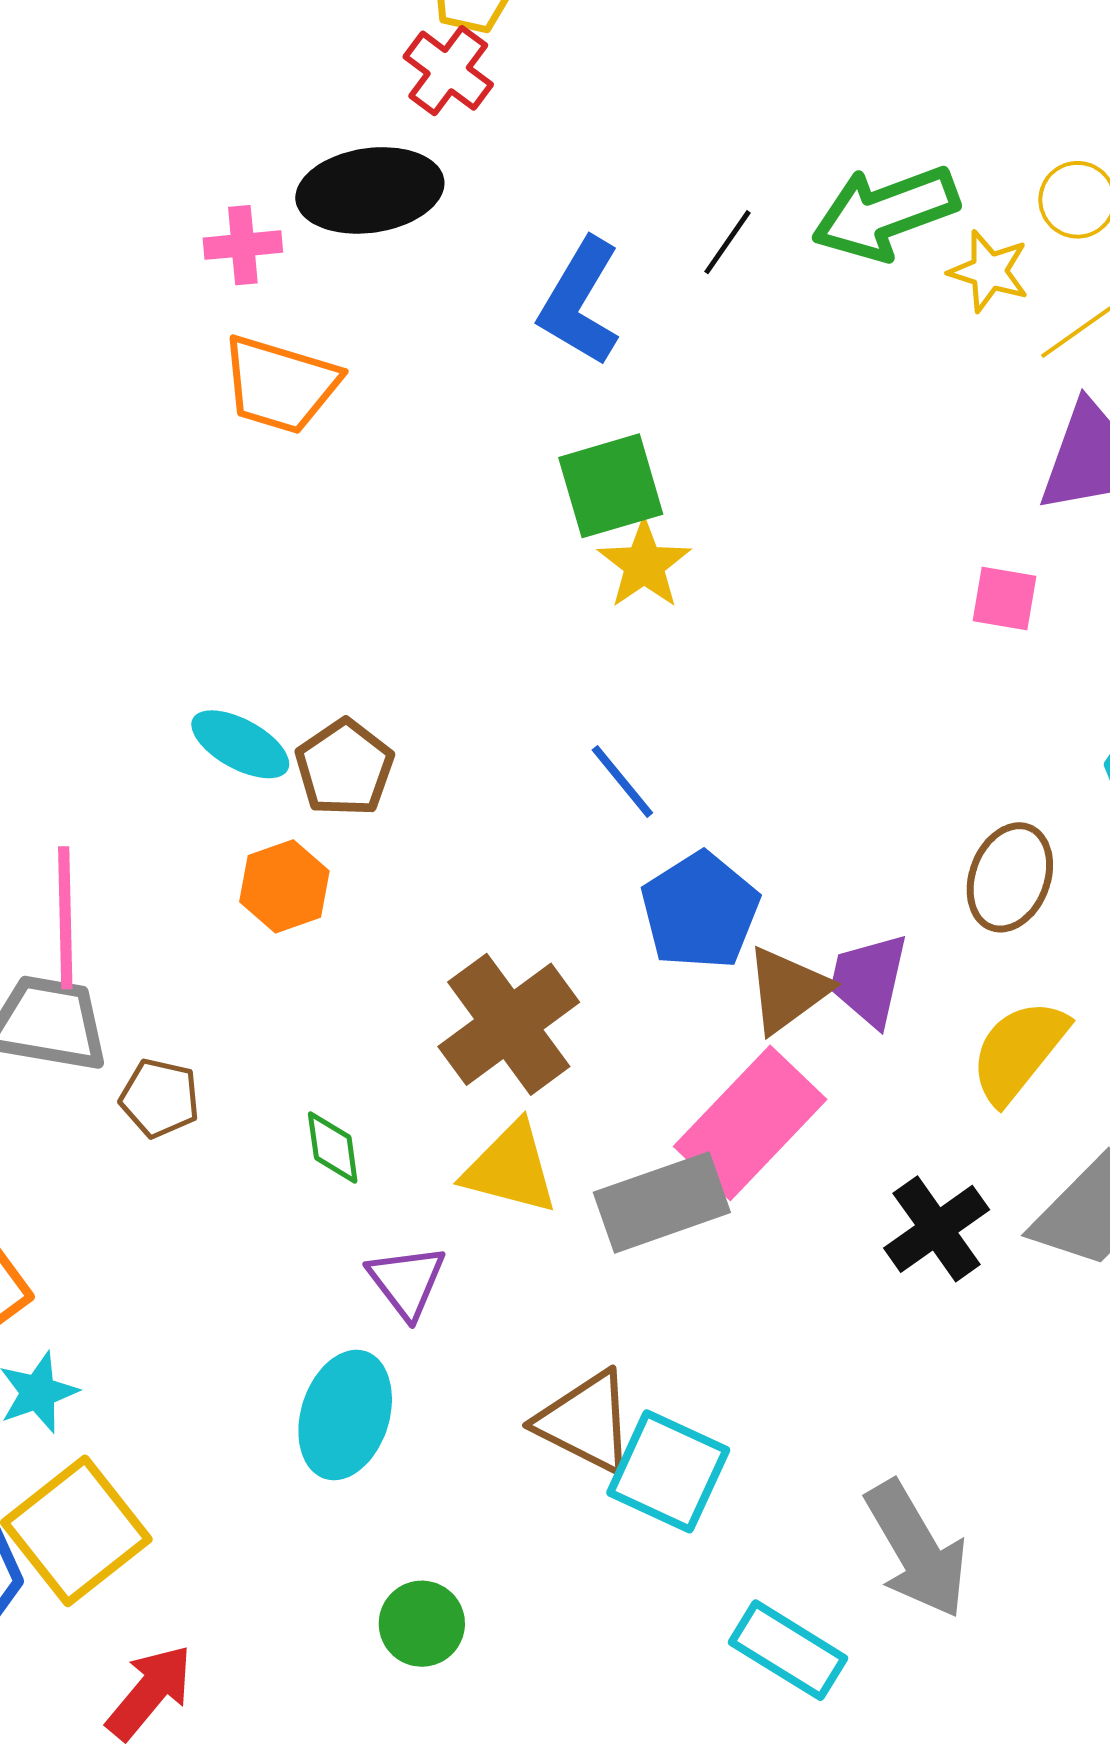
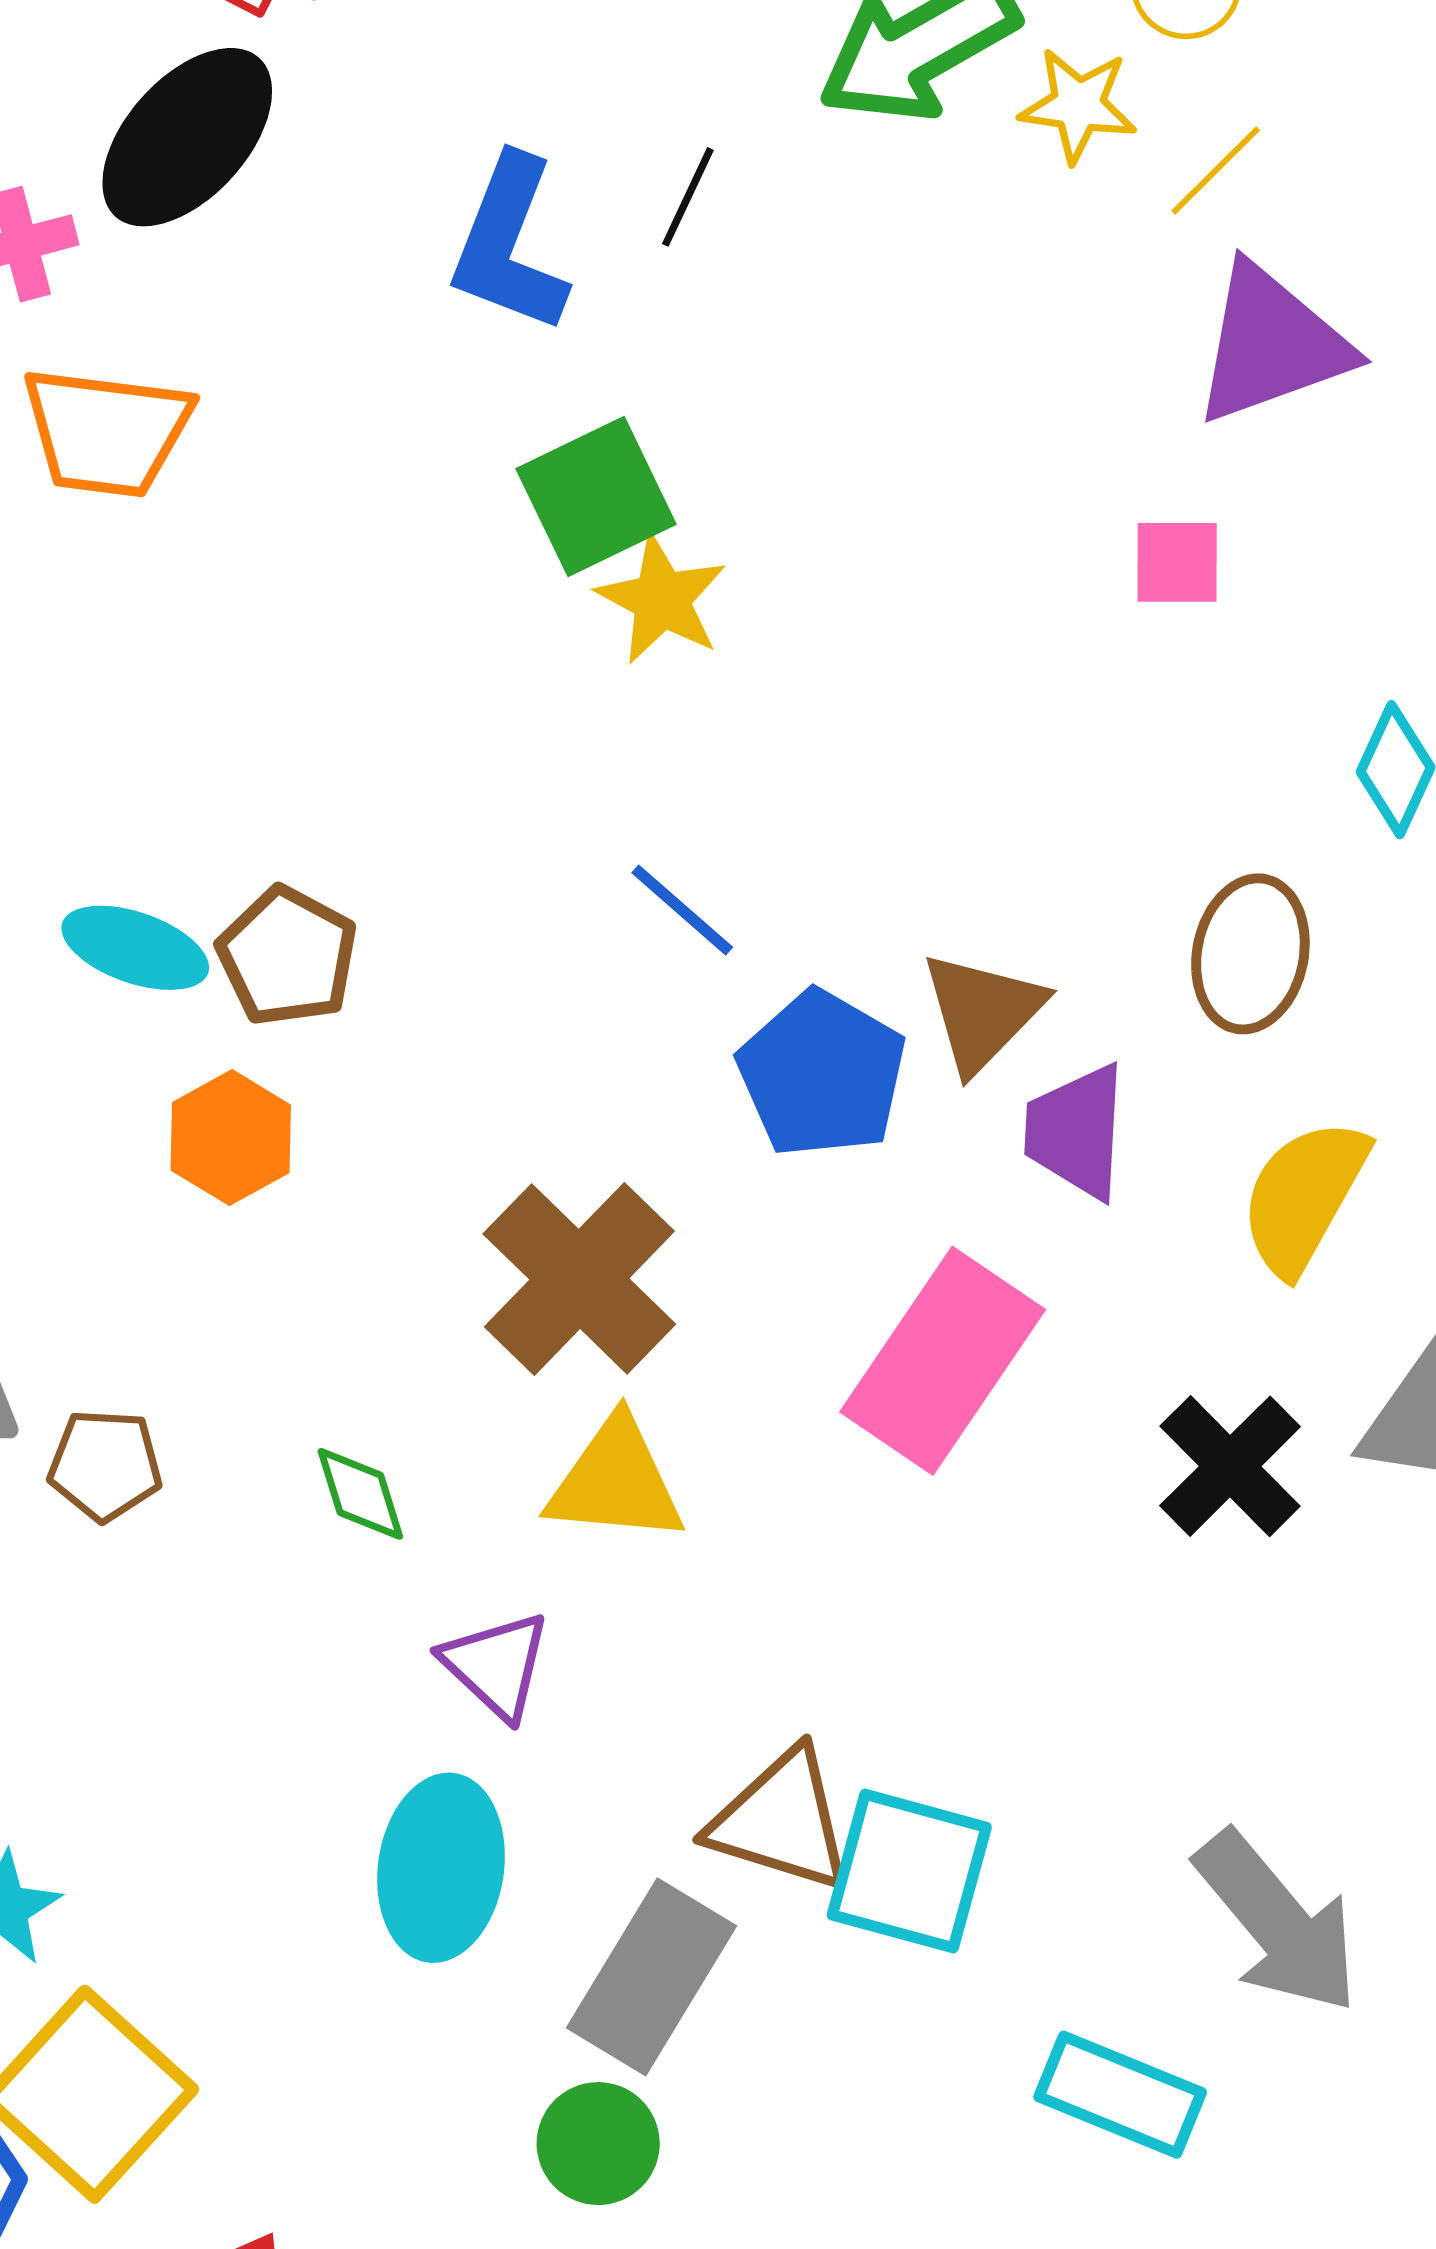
black ellipse: (370, 190) -> (187, 137), turned -30
black line: (728, 242) -> (688, 197), moved
brown triangle: (788, 990) -> (982, 1012), moved
gray rectangle: (662, 1202) -> (651, 1977), moved, turned -30

